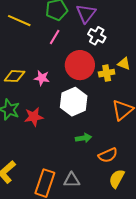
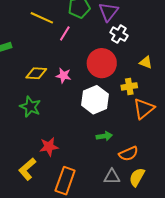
pink line: (55, 37) -> (65, 33), moved
yellow cross: (107, 73) -> (129, 86), moved
red star: (34, 117) -> (49, 147), moved
gray triangle: (72, 180) -> (112, 177), moved

